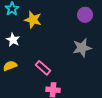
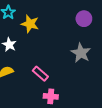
gray star: (82, 48) -> (81, 53), turned -30

